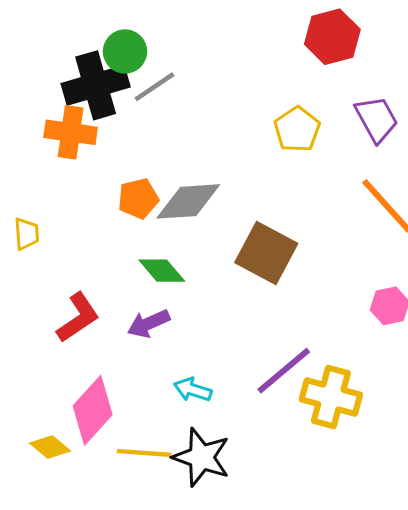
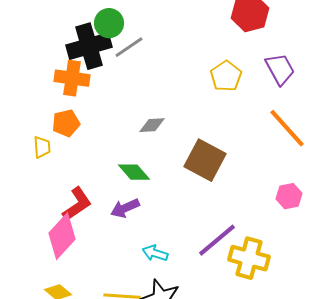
orange pentagon: (138, 199) -> (66, 123), moved
gray diamond: (188, 201) -> (152, 125), size x0.6
pink diamond: (93, 410) -> (62, 236), moved

